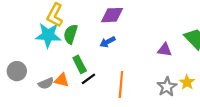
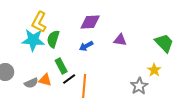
purple triangle: (165, 50) -> (120, 40), moved
yellow star: (187, 82) -> (154, 70), moved
orange line: (121, 85) -> (84, 86), moved

